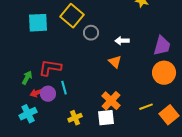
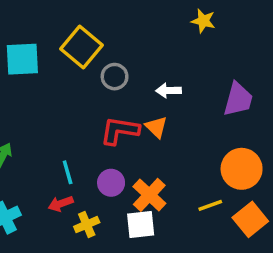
red L-shape: (50, 68) -> (120, 131), moved
orange circle: (164, 73) -> (242, 169), moved
red arrow: (37, 93) -> (61, 204), moved
purple circle: (48, 94) -> (111, 183), moved

